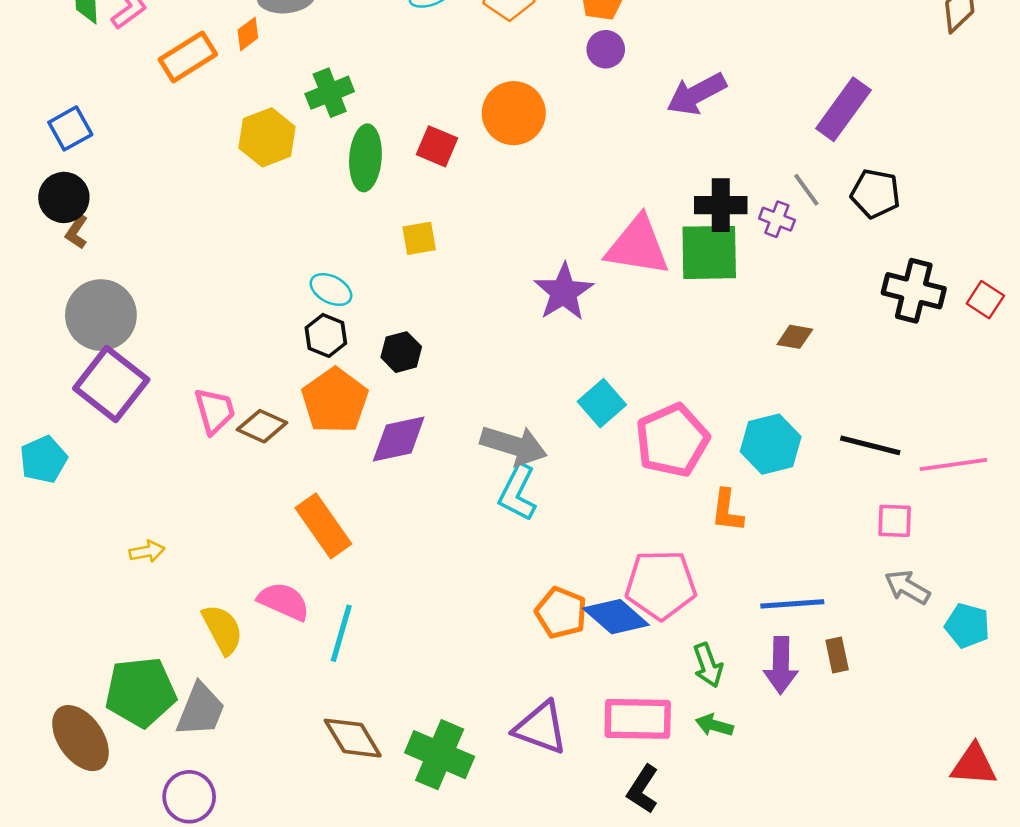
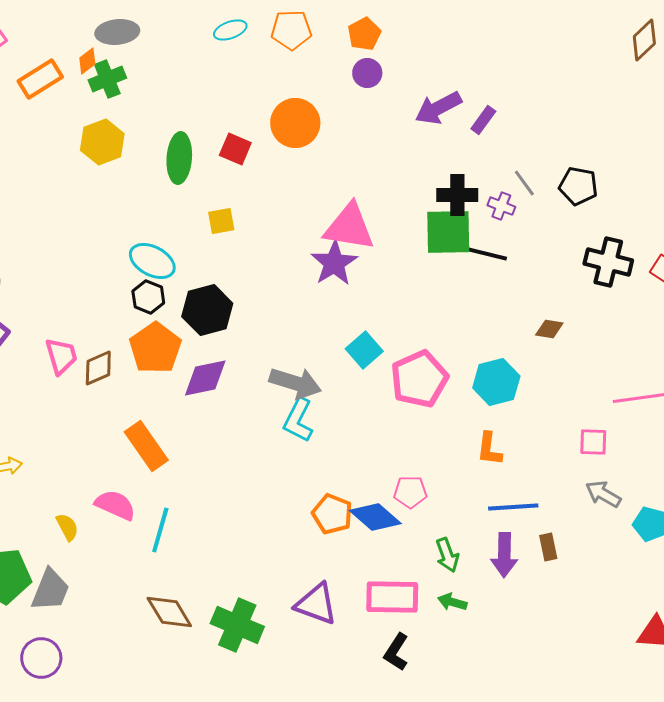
green cross: (330, 93) -> (107, 79), moved
purple rectangle: (843, 109) -> (483, 120), moved, size x0.6
pink triangle: (638, 246) -> (349, 227), moved
cyan ellipse: (331, 289) -> (152, 261), size x1.4
brown diamond: (795, 337) -> (549, 329), moved
black hexagon: (401, 352) -> (207, 310), size x1.6
brown diamond: (262, 426) -> (98, 368), turned -48
black line: (870, 445) -> (483, 253), moved
orange L-shape: (727, 511) -> (489, 449), moved
pink pentagon: (661, 585) -> (410, 492), size x0.6
yellow semicircle: (222, 629) -> (67, 527), size x0.7

